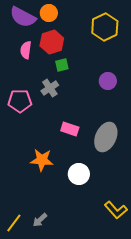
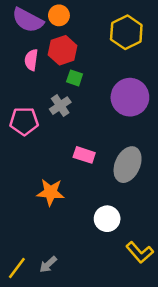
green square: (62, 65) -> (75, 78), turned 32
purple circle: (108, 81) -> (130, 97), size x1.8
white circle: (79, 174) -> (107, 219), moved

